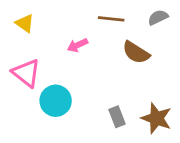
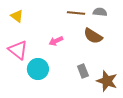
gray semicircle: (158, 17) -> (100, 12), moved, turned 32
pink arrow: (78, 45) -> (56, 41), moved
gray rectangle: (117, 117) -> (83, 71), moved

